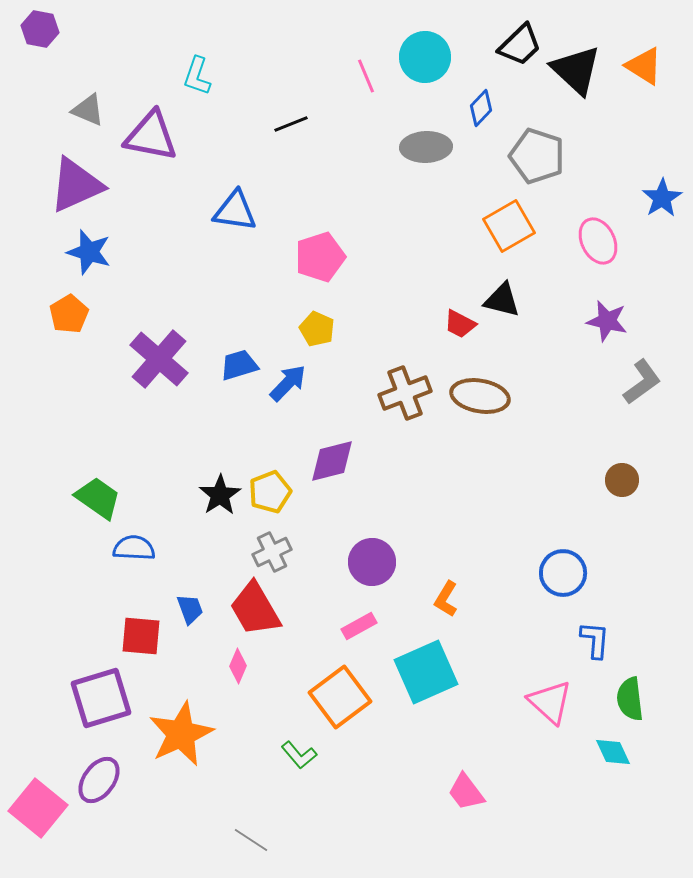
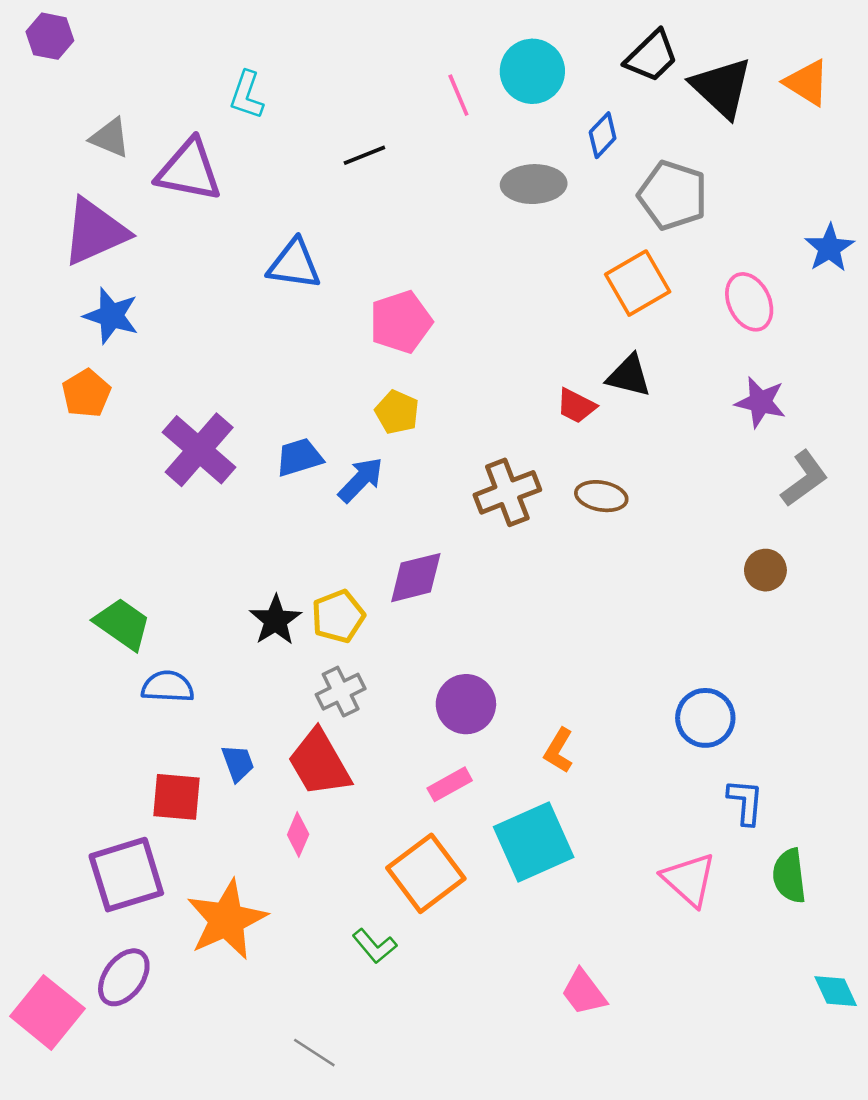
brown ellipse: (480, 396) -> (601, 496), size x0.7
brown circle: (622, 480) -> (765, 570), moved
cyan diamond: (613, 752) -> (836, 991), moved

